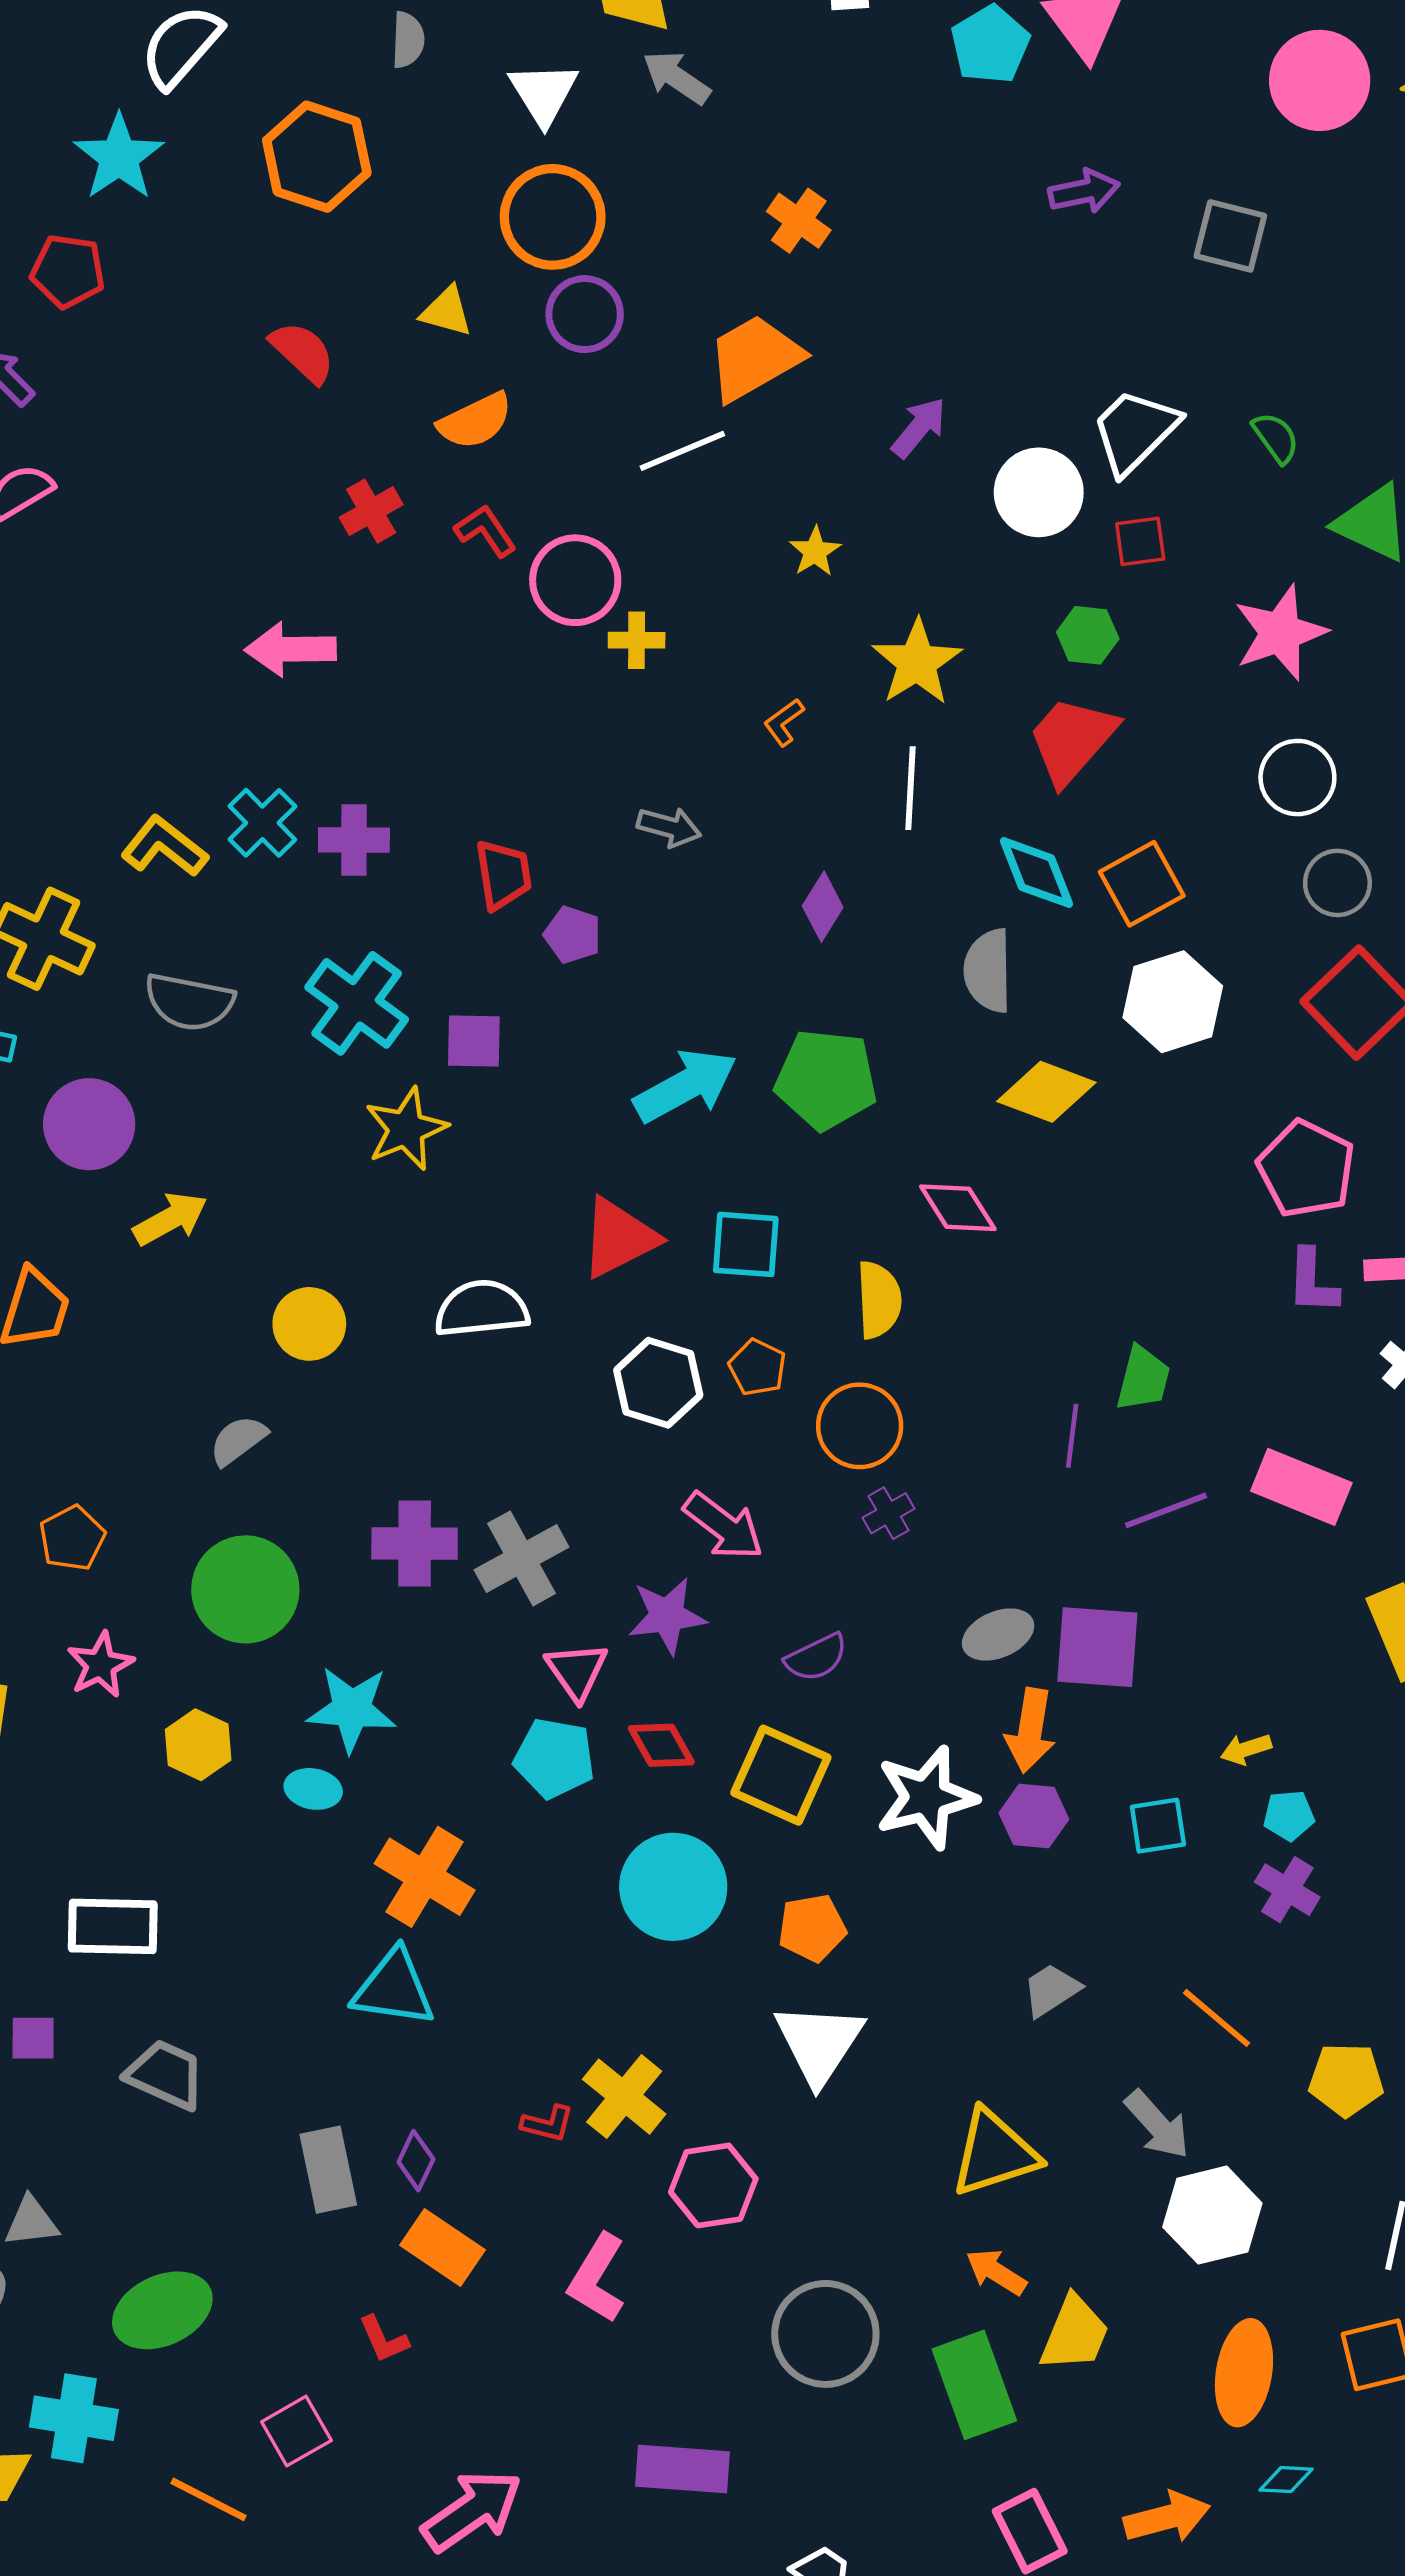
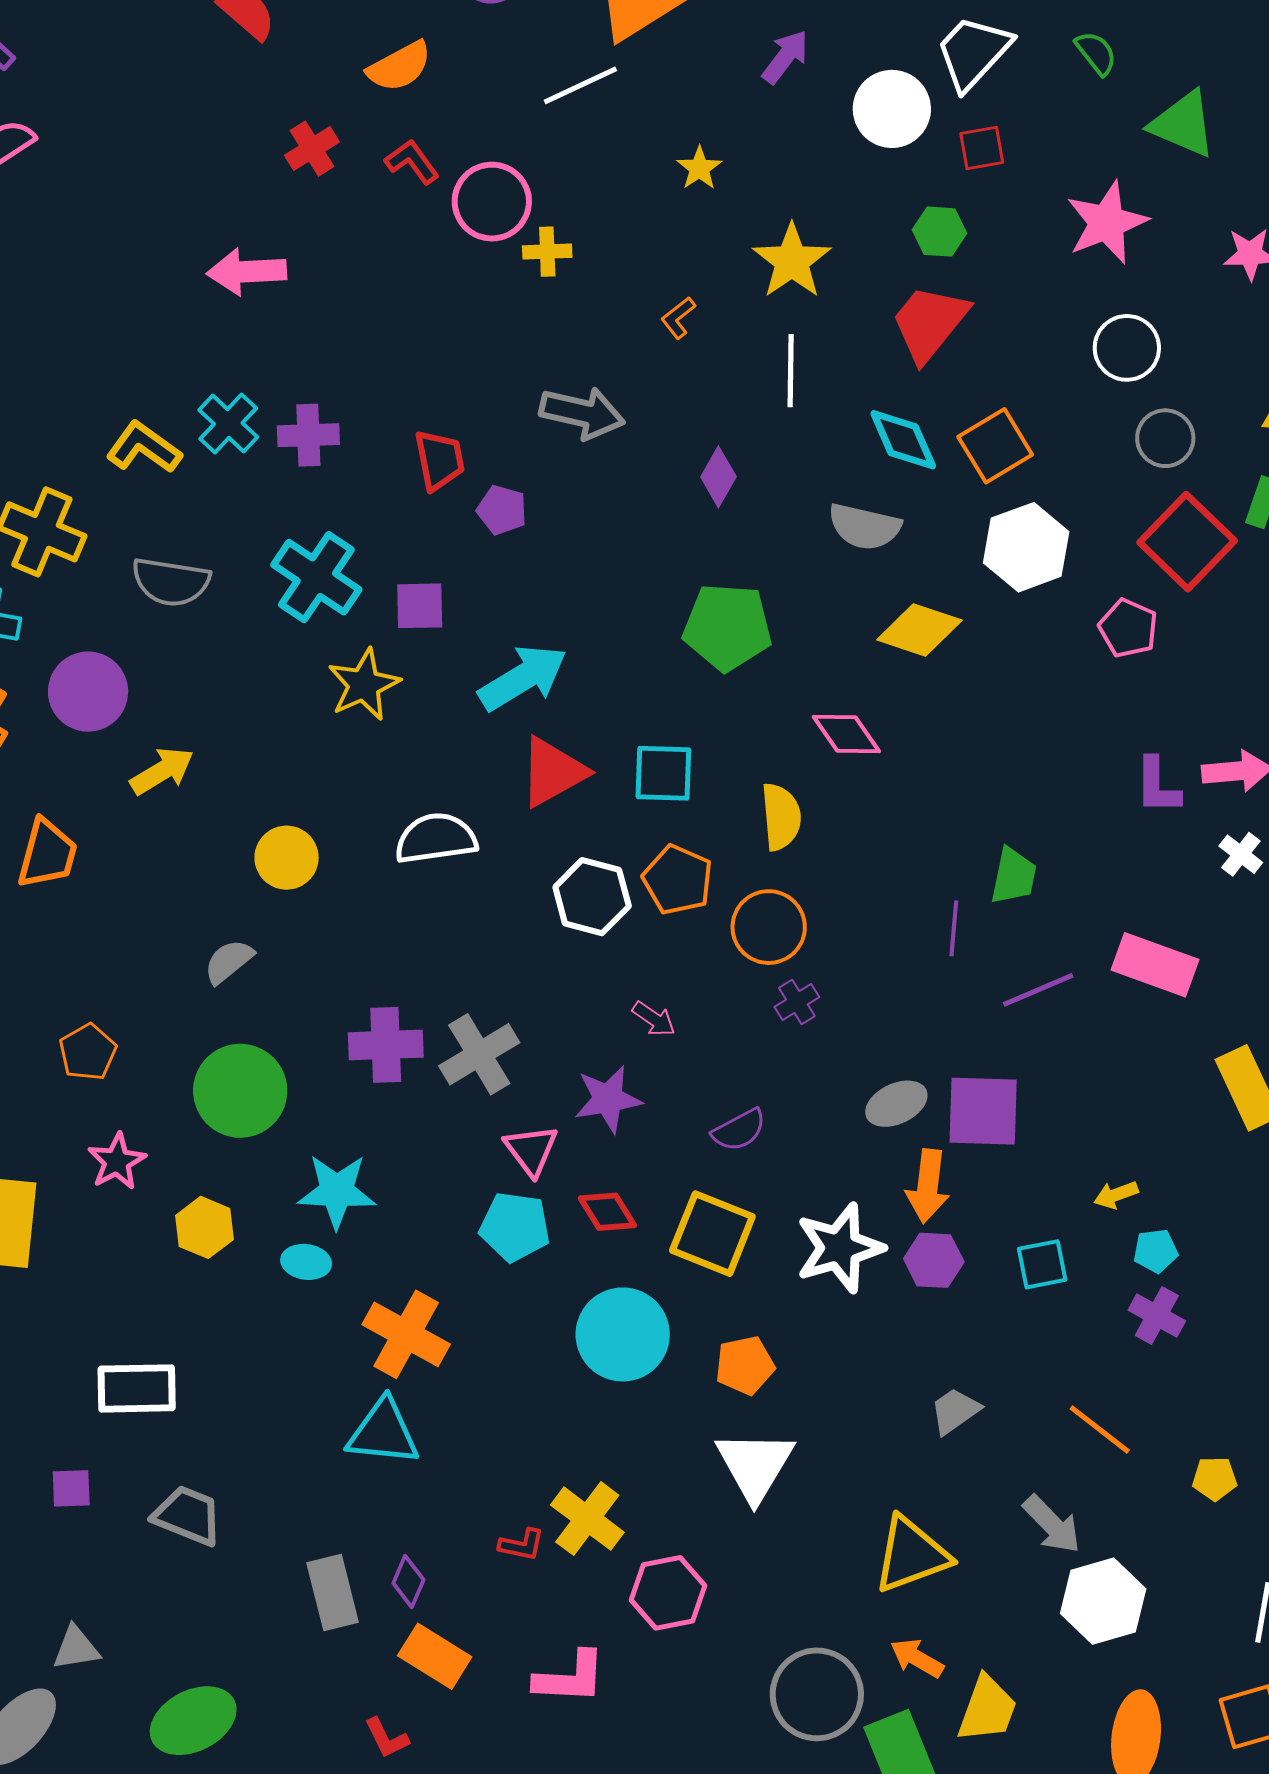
gray arrow: (669, 827) -> (582, 413), size x1.5
gray semicircle: (988, 971) -> (864, 527), turned -74
cyan arrow: (685, 1086) -> (523, 678), moved
pink pentagon: (1306, 1169) -> (1128, 628), moved, size x0.7
orange pentagon: (757, 1367) -> (678, 880), size x1.4
pink arrow: (724, 1526) -> (654, 1019), size x0.6
yellow pentagon: (1346, 2080) -> (1215, 1479), size x0.7
pink L-shape: (597, 2278) -> (570, 1678), turned -116
gray circle: (825, 2334) -> (817, 1694), moved

